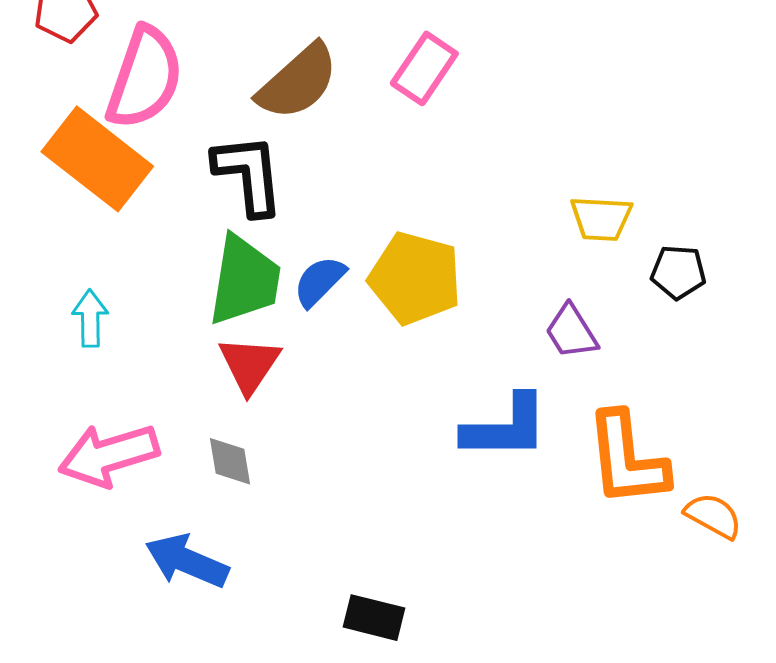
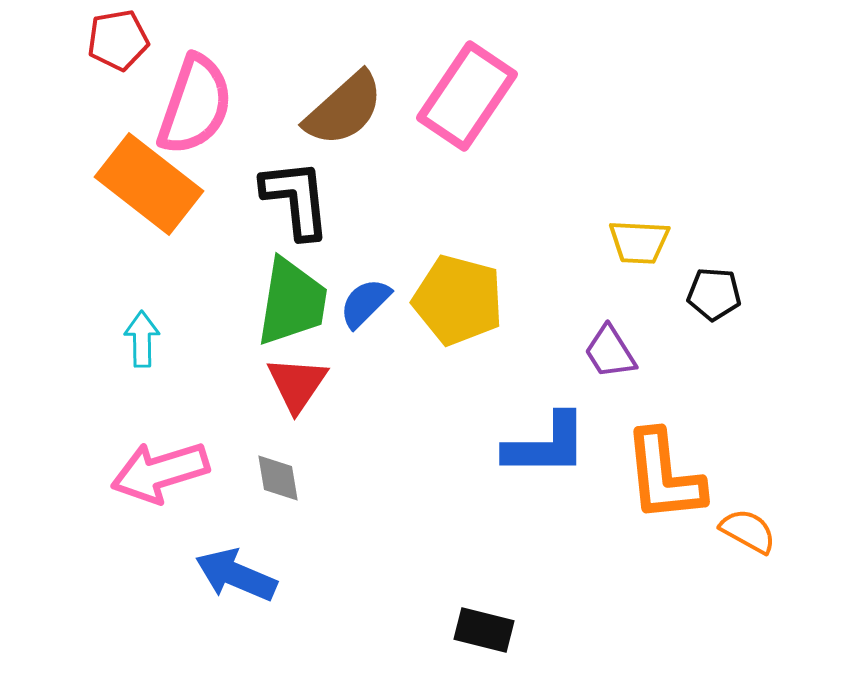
pink rectangle: (424, 68) -> (467, 96), size x1.5
black rectangle: (374, 618) -> (484, 630), moved

